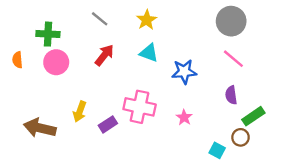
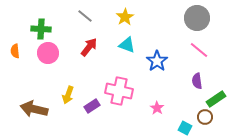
blue star: (184, 72) -> (157, 61), turned -30
pink star: (184, 117) -> (157, 108), moved

